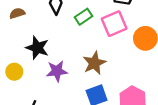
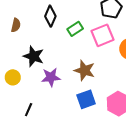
brown semicircle: (17, 13) -> (16, 25), turned 120
brown star: (94, 63) -> (84, 70), turned -30

